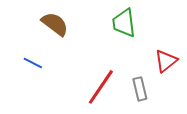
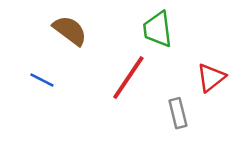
red line: (101, 87) -> (128, 78), moved

